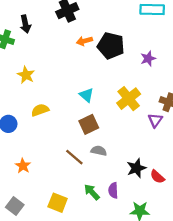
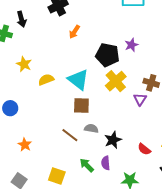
orange arrow: (84, 41) -> (74, 32), turned -40
black pentagon: (111, 46) -> (107, 55), moved
cyan triangle: (86, 95) -> (78, 80), size x1.6
yellow semicircle: (40, 110) -> (46, 80), moved
brown square: (89, 124) -> (81, 105), turned 30
black star: (136, 168) -> (113, 140), moved

